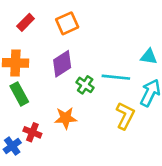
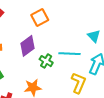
orange square: (67, 23) -> (40, 17), moved
cyan triangle: (149, 57) -> (94, 36), turned 40

